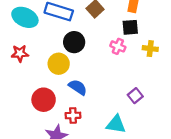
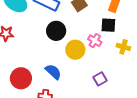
yellow circle: (59, 64) -> (75, 50), moved
purple square: (135, 96) -> (100, 79), moved

